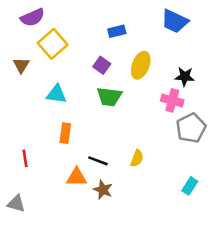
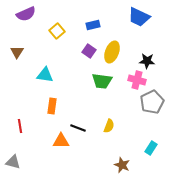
yellow square: (53, 44) -> (57, 31), moved, size x0.7
purple square: (102, 65) -> (89, 51), moved
green trapezoid: (109, 97) -> (102, 81), moved
brown star: (103, 190) -> (122, 165), moved

